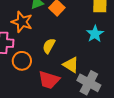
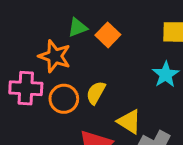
orange circle: (22, 61) -> (64, 99), moved

